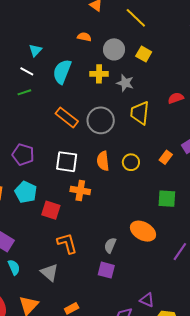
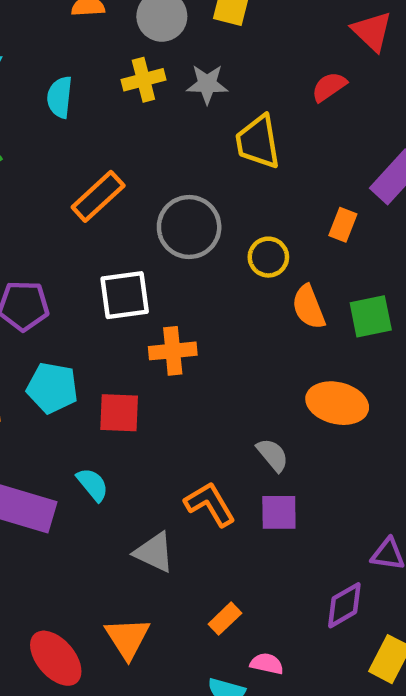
cyan semicircle: (62, 72) -> (60, 97), size x0.7
orange rectangle: (67, 117) -> (98, 196), turned -65
gray circle: (101, 120) -> (189, 227), moved
orange semicircle: (103, 161) -> (309, 307), moved
orange L-shape: (67, 243) -> (210, 504), moved
gray semicircle: (110, 245) -> (273, 455), turned 133
cyan semicircle: (14, 267) -> (93, 484), moved

